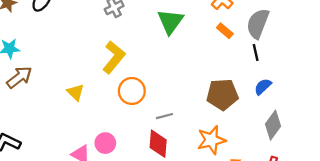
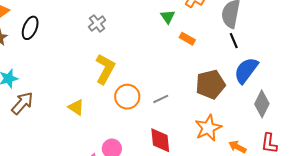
green triangle: (170, 21) -> (168, 17), moved, size x0.6
orange rectangle: (225, 31) -> (187, 39), moved
blue semicircle: (263, 87) -> (246, 70), size x1.6
gray line: (165, 116) -> (161, 99), moved

